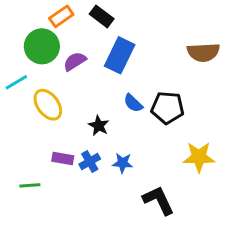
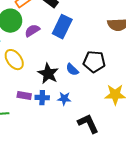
blue semicircle: (133, 103) -> (72, 70), moved
black star: (99, 126) -> (48, 74), size x1.5
blue cross: (90, 161) -> (42, 98), turned 32

